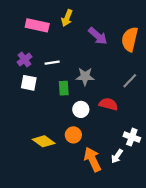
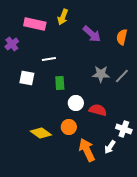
orange semicircle: (130, 39) -> (122, 37), size x0.7
purple cross: (24, 59) -> (12, 44), moved
gray star: (85, 76) -> (101, 74), moved
red semicircle: (108, 104) -> (98, 110), moved

